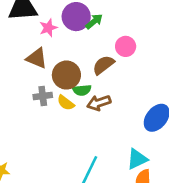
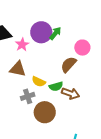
brown circle: (66, 75) -> (45, 112), moved
yellow semicircle: (66, 103) -> (39, 82), moved
brown arrow: (99, 103) -> (71, 93), turned -132

